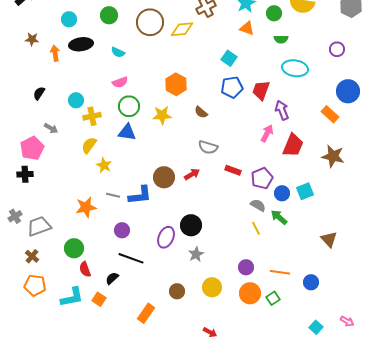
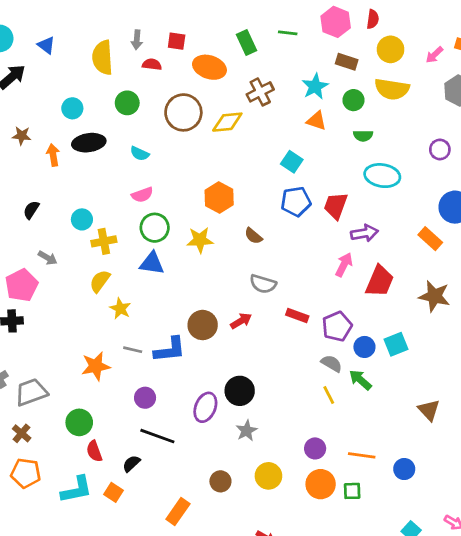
purple arrow: (282, 110) -> (364, 233), turned 102
green square: (273, 298) -> (352, 491), turned 32

